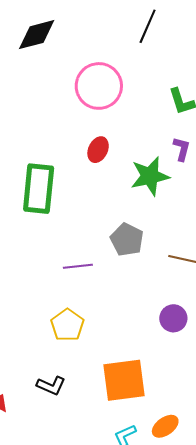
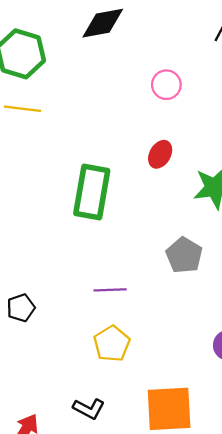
pink circle: (99, 86) -> (166, 85), size x0.6
purple line: (78, 266) -> (110, 290), moved

